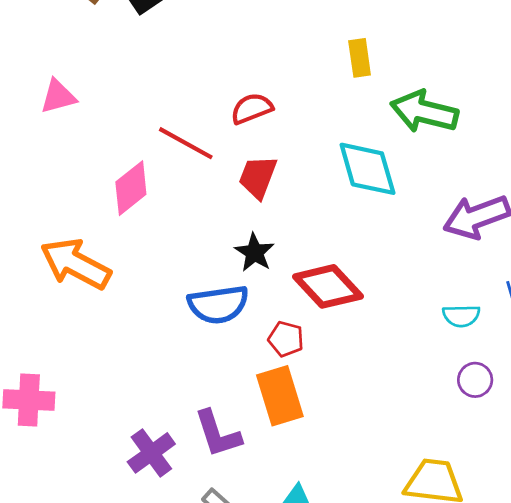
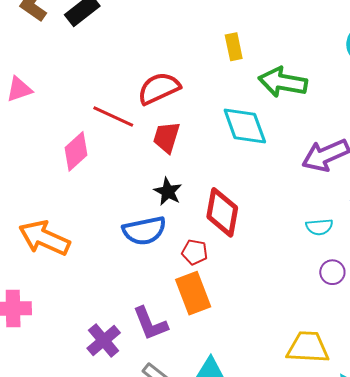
red semicircle: (252, 109) -> (159, 88), size x1.4
orange arrow: (75, 264) -> (44, 238), moved
red diamond: (328, 286) -> (222, 212), turned 57

